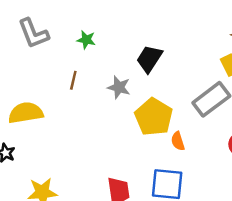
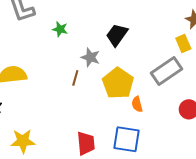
green star: (86, 40) -> (60, 29), moved
brown line: (73, 80) -> (75, 78), moved

